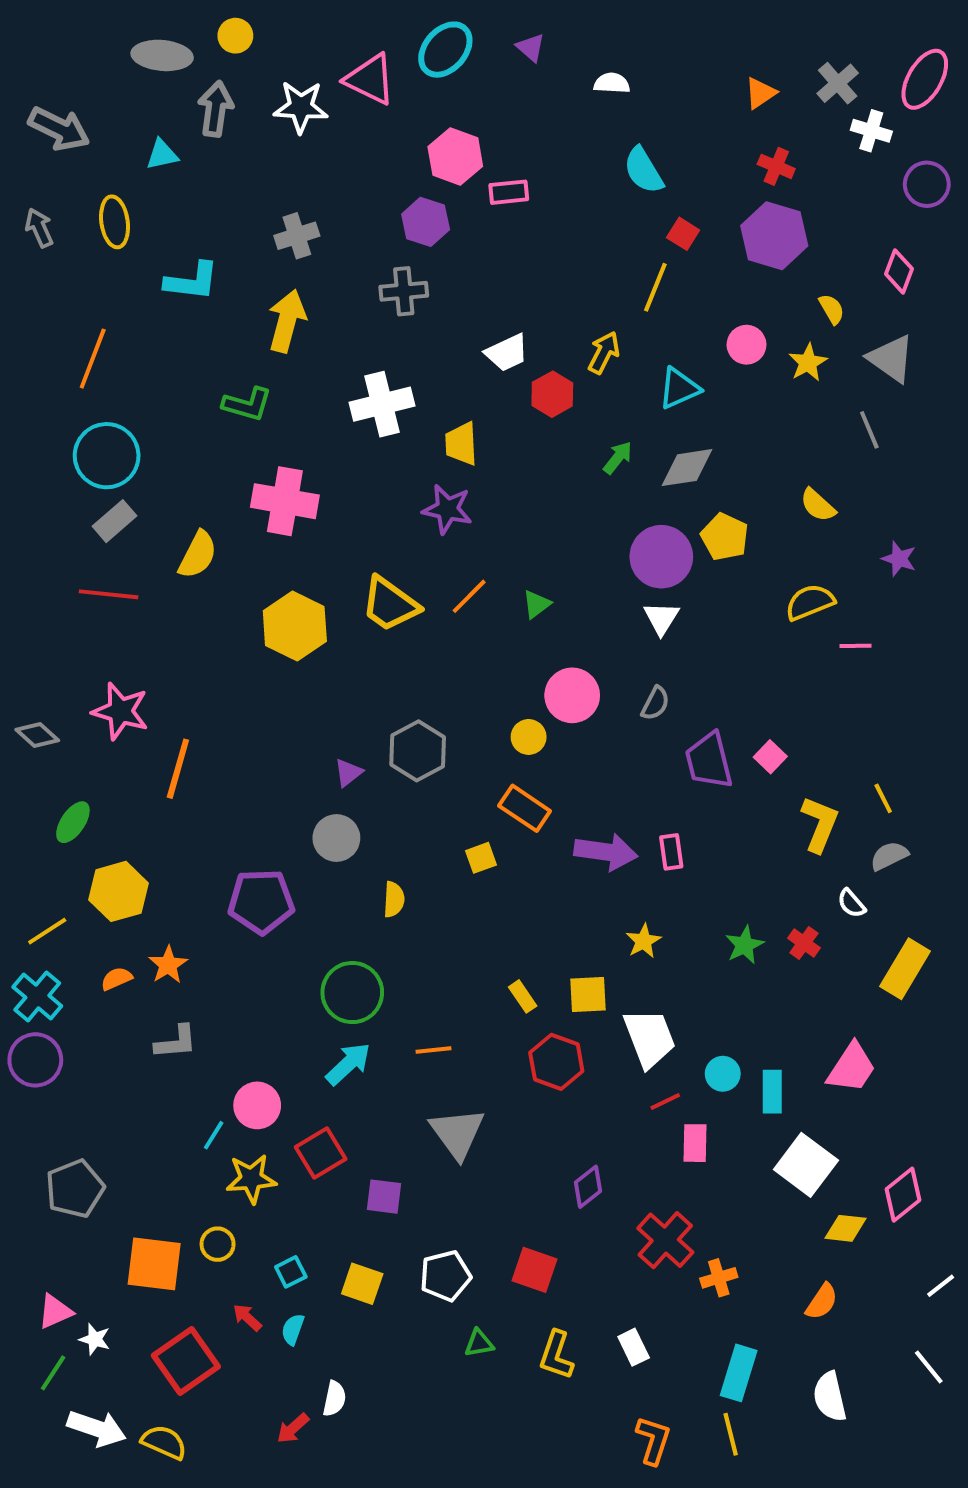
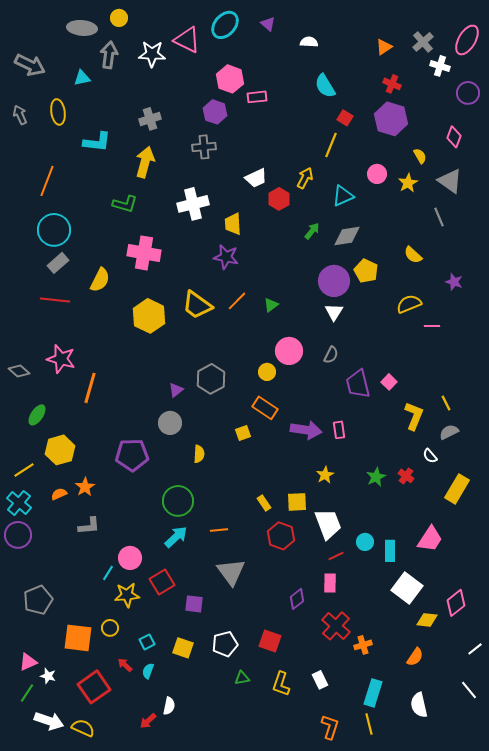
pink rectangle: (695, 1143) -> (330, 583), moved

